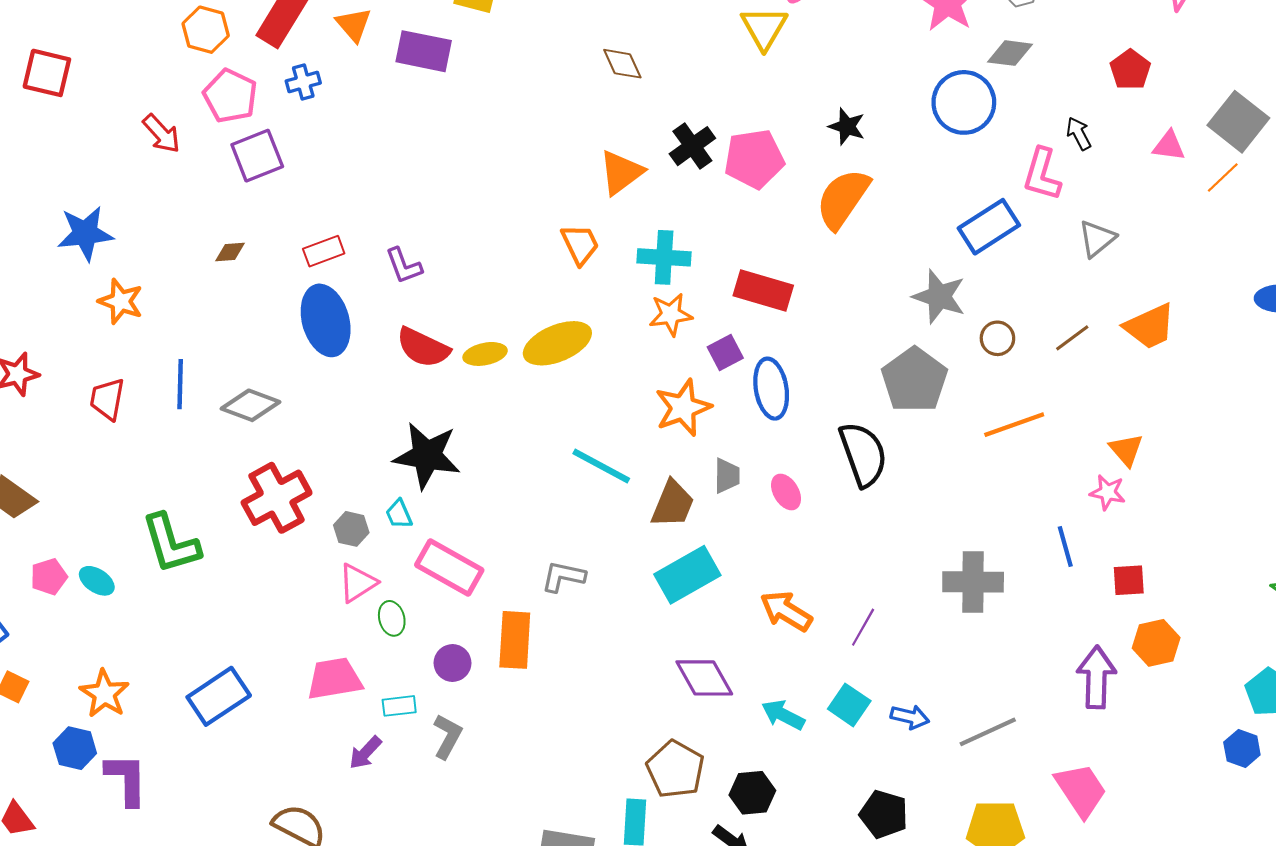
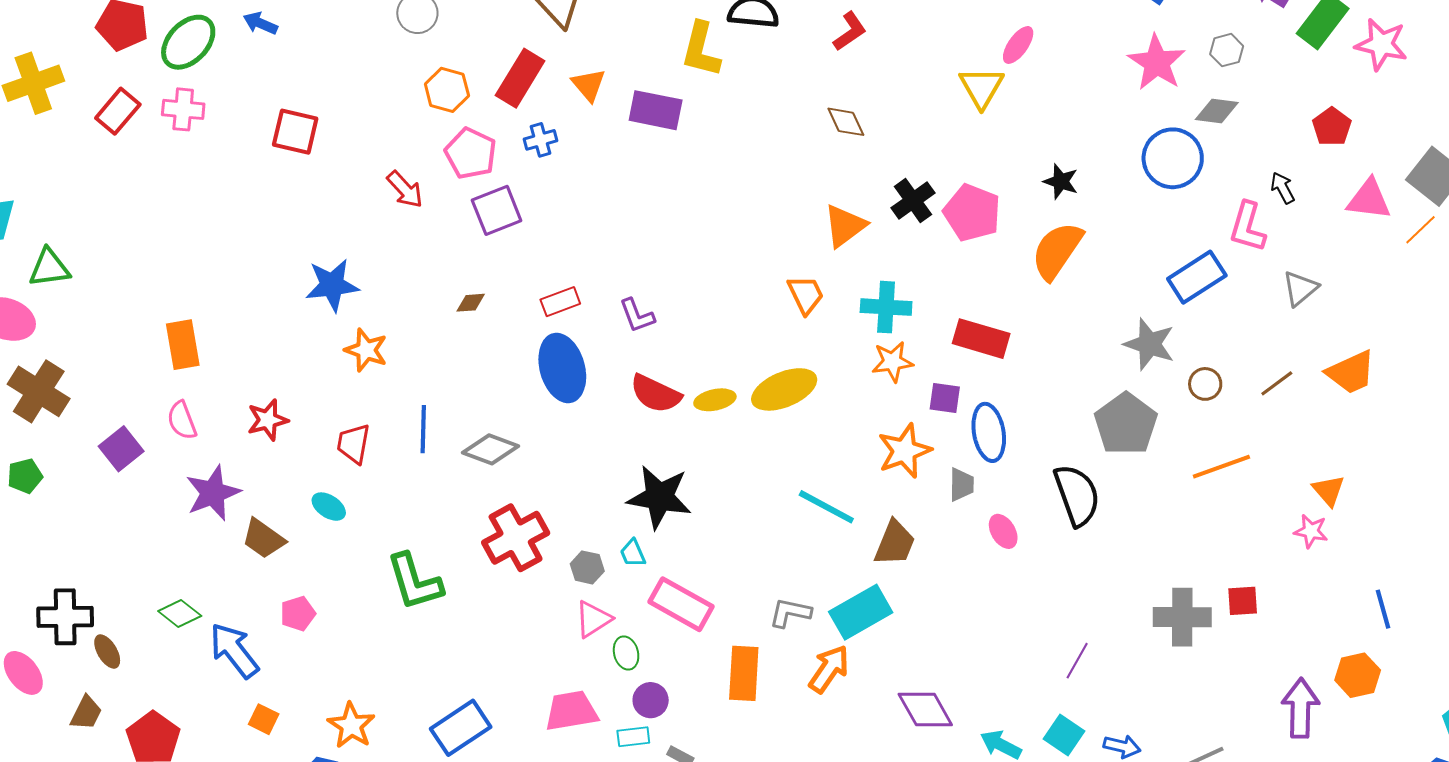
pink triangle: (1169, 146) -> (1369, 199), size x1.4
pink pentagon: (754, 159) -> (972, 213), turned 30
purple square: (725, 353) -> (945, 398), turned 36
gray trapezoid: (727, 476) -> (961, 485), moved
blue line: (1065, 546) -> (1383, 609), moved
cyan rectangle: (687, 575) -> (861, 612), moved
red square: (1129, 580) -> (1243, 601), moved
cyan ellipse: (97, 581) -> (329, 507), moved
orange arrow: (786, 611) -> (829, 669), moved, turned 93
purple circle: (452, 663) -> (651, 700), moved

